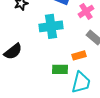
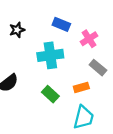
green rectangle: (60, 69) -> (50, 94), moved, turned 42

